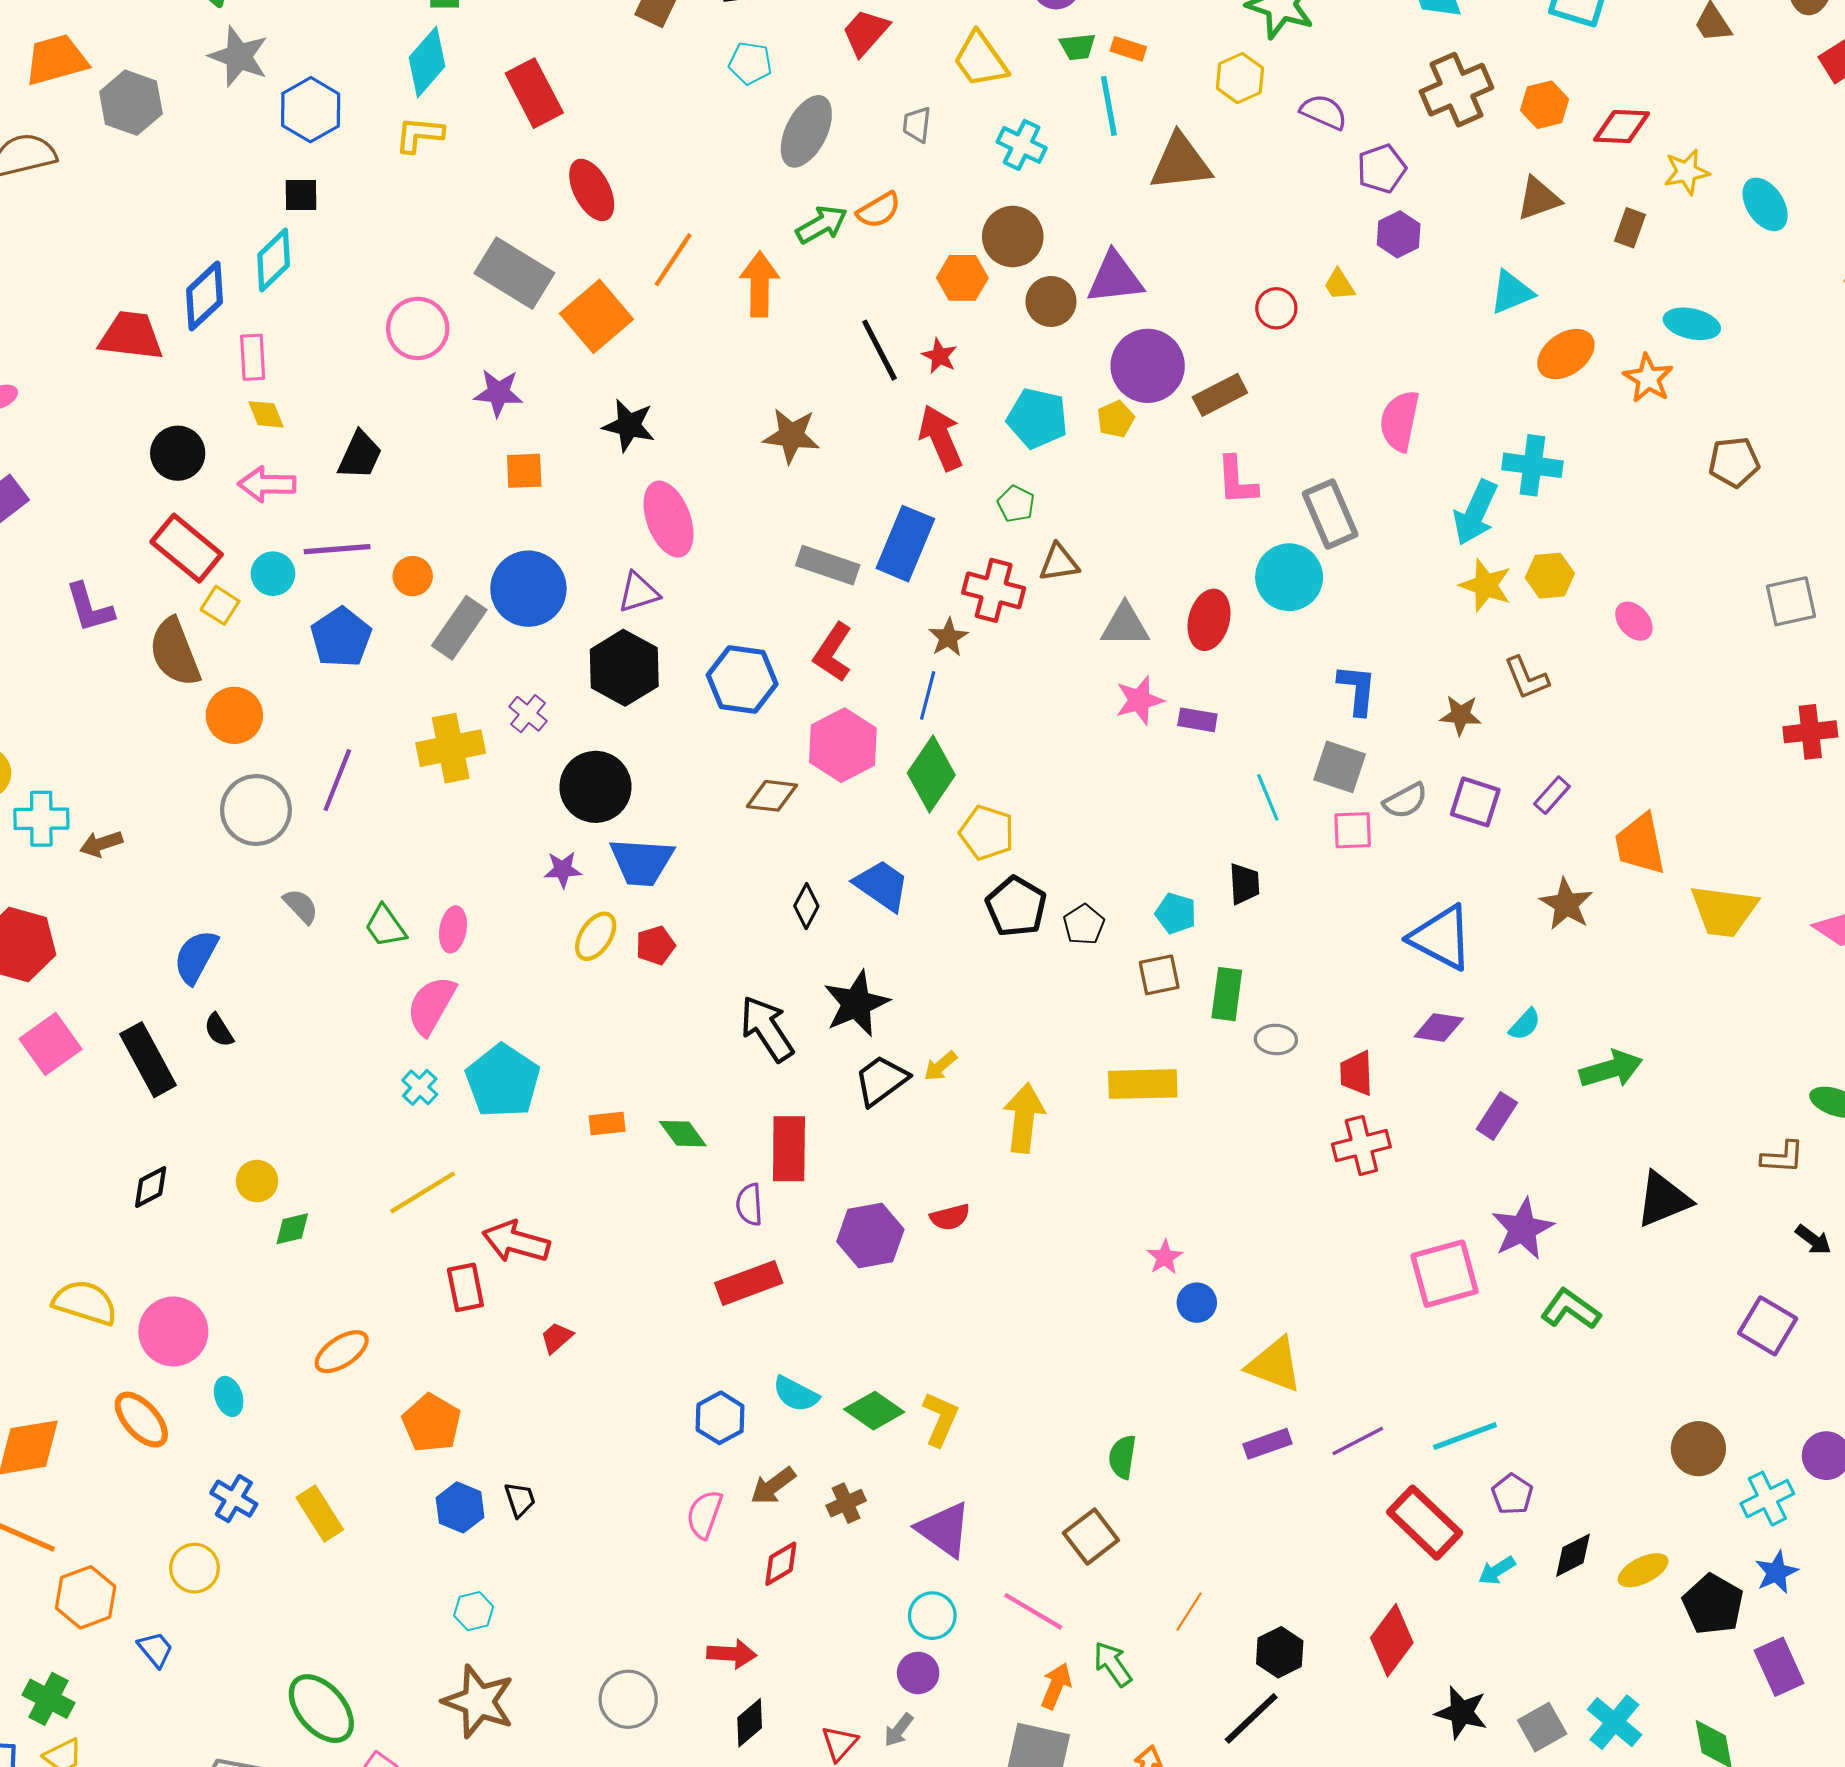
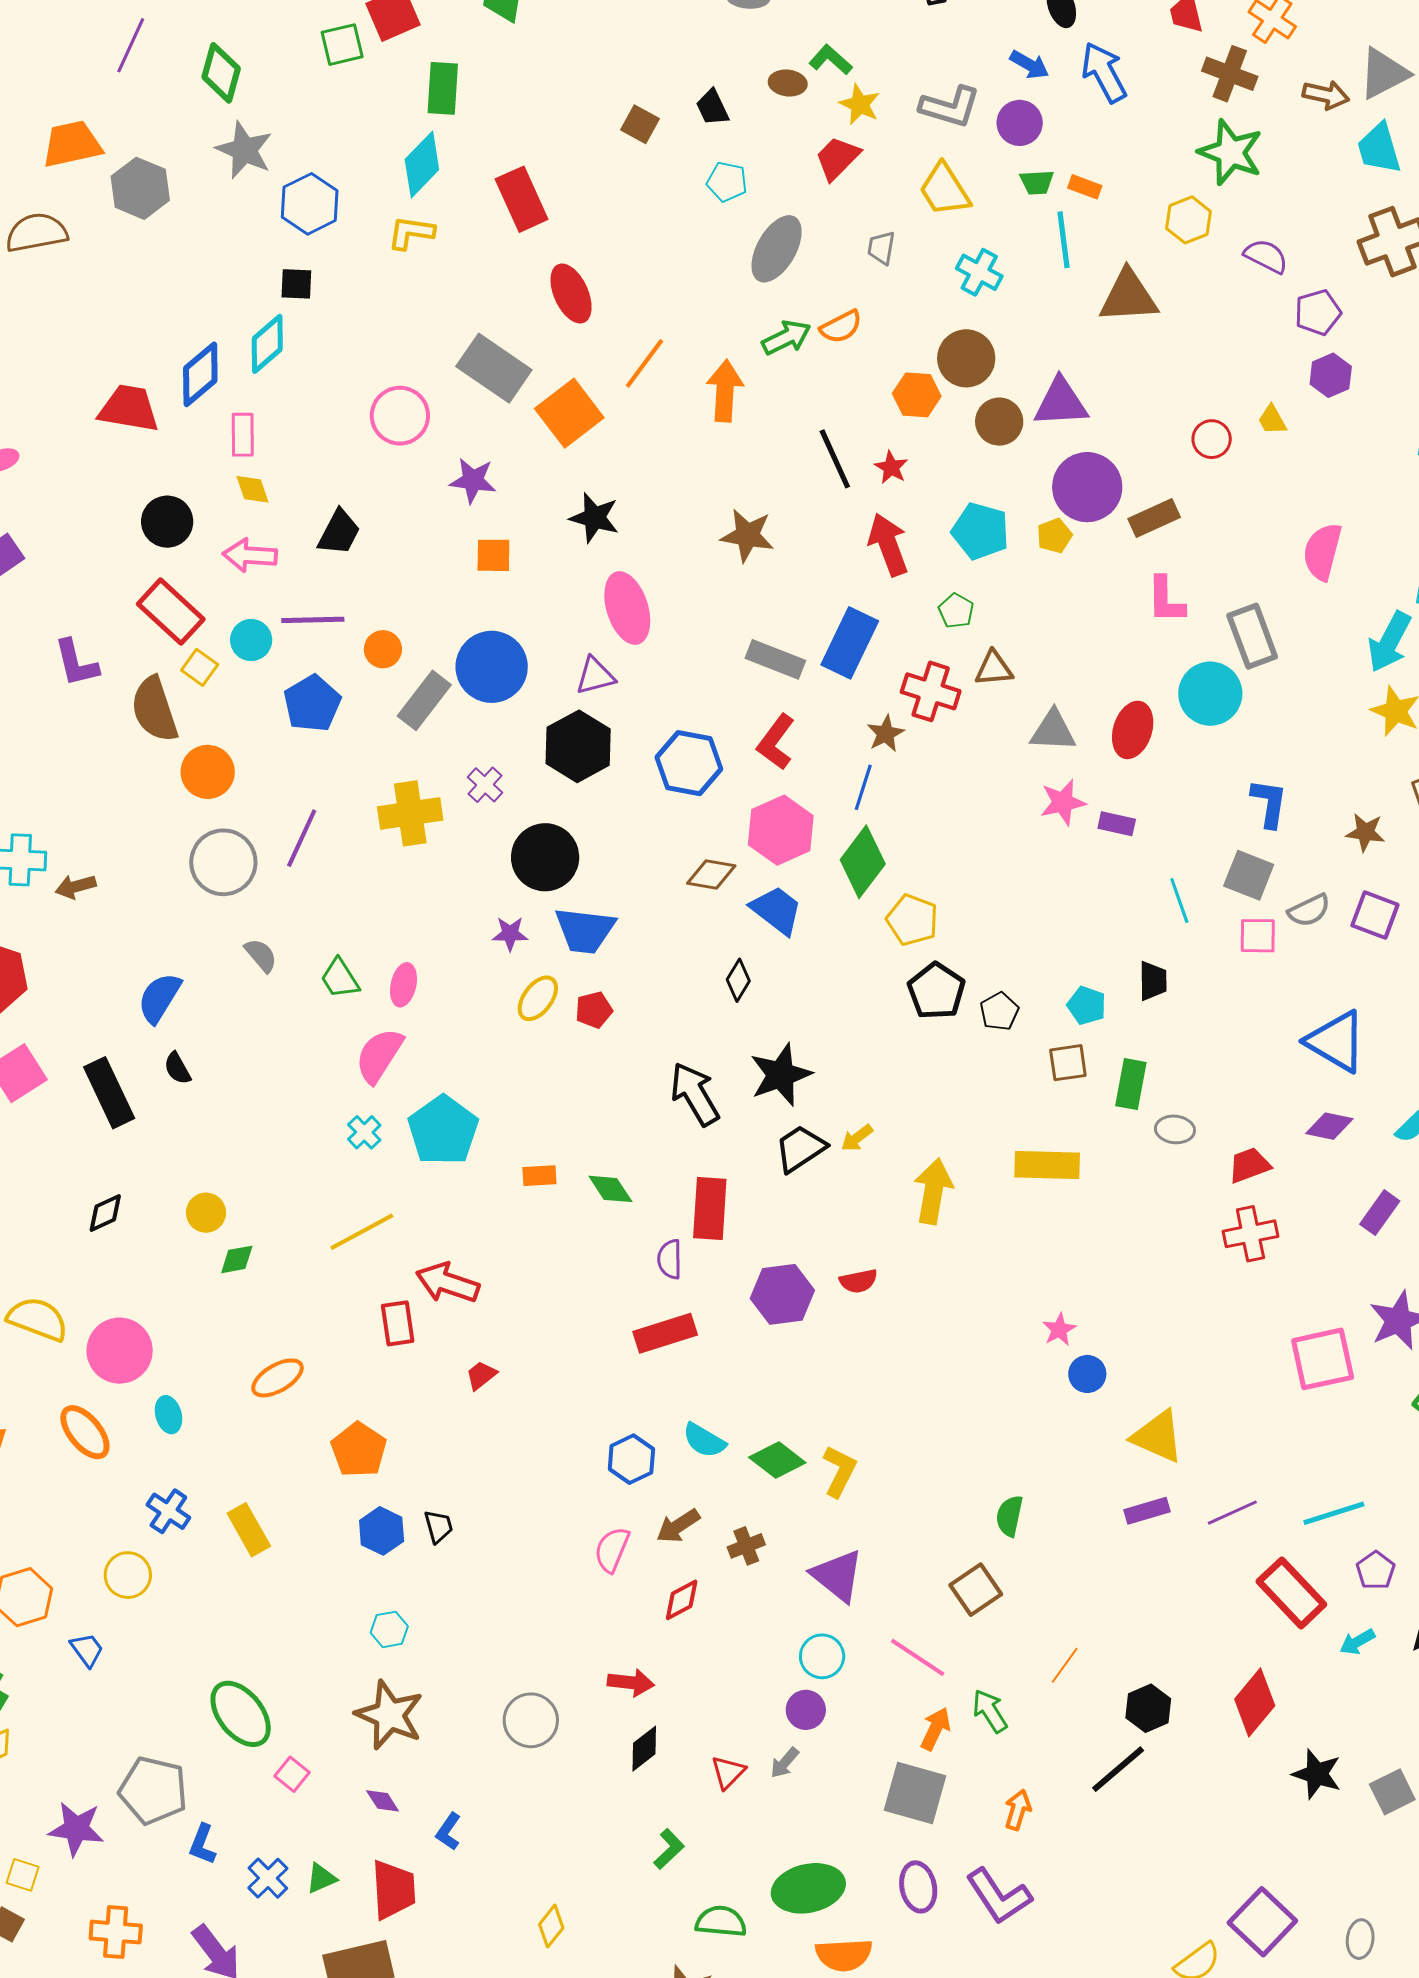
blue trapezoid: (882, 885) -> (777, 910), moved
red trapezoid: (1356, 1073) -> (1249, 1165), turned 69

